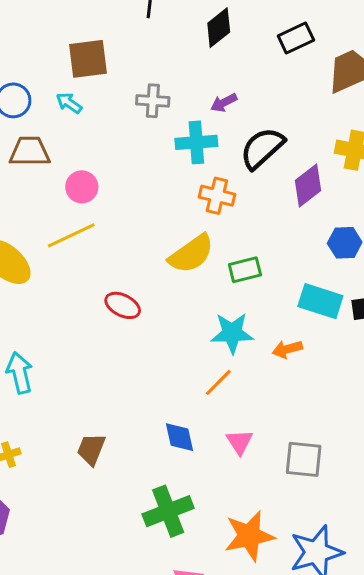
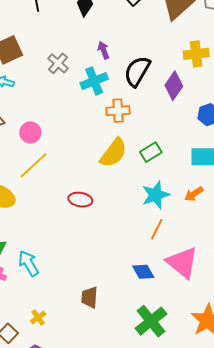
gray cross: (153, 101) -> (58, 63), turned -35
purple arrow: (224, 103) -> (104, 50), turned 114
pink triangle: (240, 442) -> (182, 263), size x1.8

